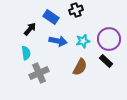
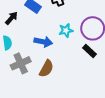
blue arrow: (58, 41) -> (43, 42), moved
brown semicircle: (80, 67) -> (46, 69), moved

